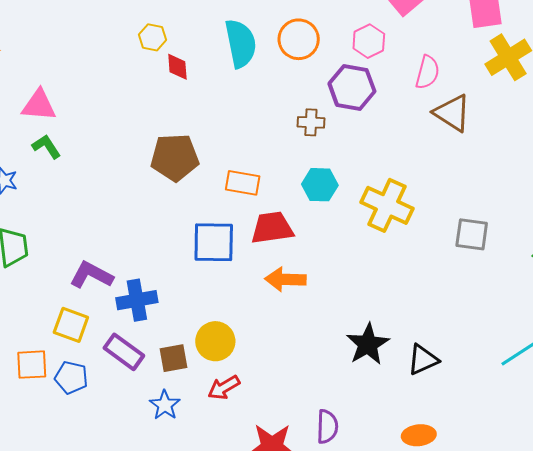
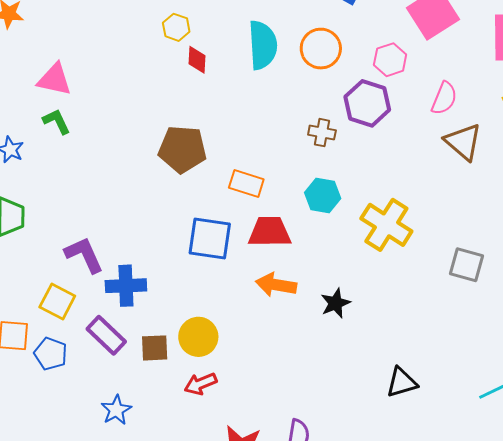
purple L-shape: (91, 275) -> (84, 255), turned 30
black star: (368, 344) -> (335, 303), moved, size x0.7
blue star: (165, 405) -> (116, 410), moved

